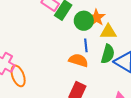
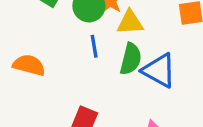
orange semicircle: (78, 60) -> (29, 65), moved

